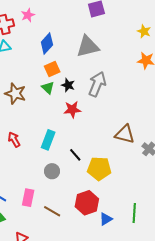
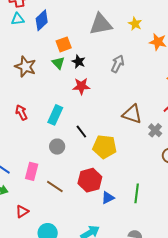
yellow star: (144, 31) -> (135, 24), moved
blue diamond: (47, 44) -> (42, 20), moved
gray arrow: (97, 84) -> (118, 64), moved, size x0.7

